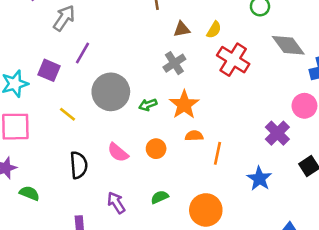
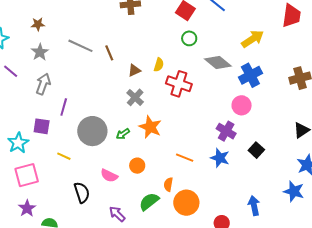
orange semicircle: (194, 136) -> (168, 184), moved, turned -64
orange line: (218, 153) -> (185, 158), turned -66
blue star: (259, 179) -> (220, 158), moved
green semicircle: (160, 197) -> (149, 202), size x1.5

